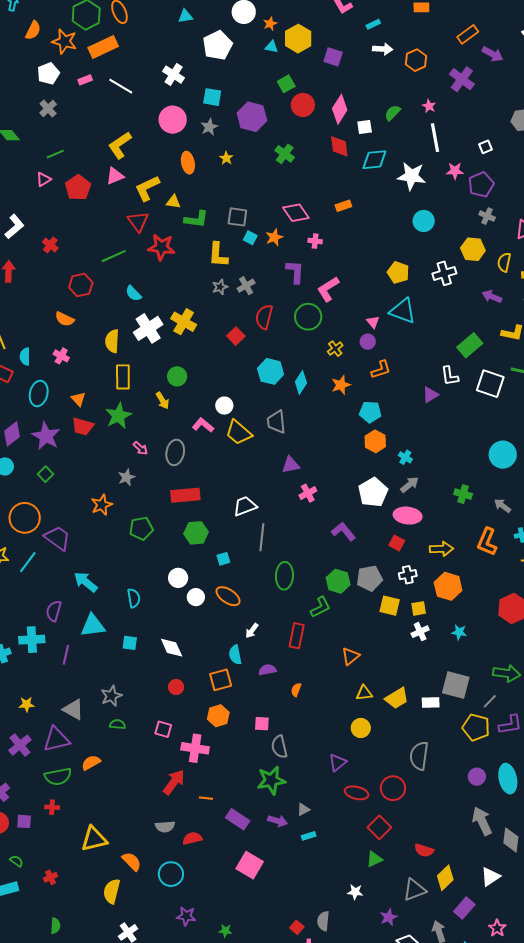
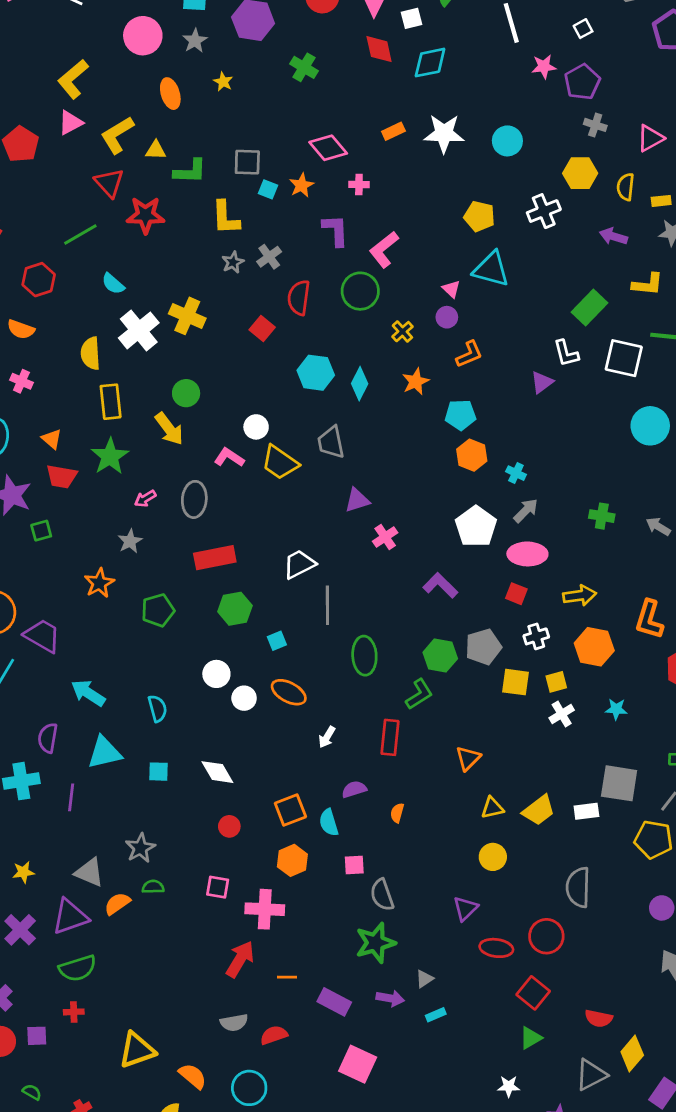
white star: (411, 176) -> (444, 134), moved
yellow arrow: (162, 401) -> (169, 429), size x1.4
pink arrow: (140, 448) -> (145, 499), turned 112
cyan circle: (503, 455) -> (650, 426), moved
green square: (46, 474) -> (41, 531), moved, turned 35
orange L-shape: (487, 542) -> (649, 619), moved
cyan semicircle: (235, 655) -> (329, 823), moved
orange semicircle: (91, 763) -> (117, 904), moved

